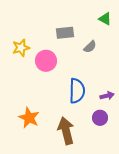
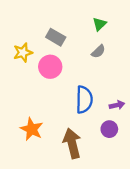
green triangle: (105, 19) -> (99, 24), moved, turned 48
gray rectangle: (65, 33) -> (56, 37), moved, turned 36

